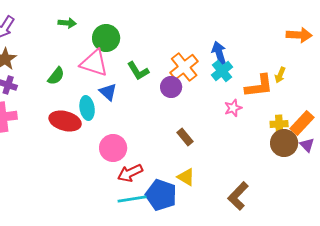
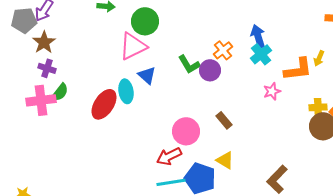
pink triangle: (94, 63) -> (133, 46), turned -44
orange cross: (184, 67) -> (223, 50), size x0.7
green L-shape: (138, 71) -> (189, 64), moved
green semicircle: (56, 76) -> (60, 92), moved
red ellipse: (65, 121) -> (104, 104), turned -72
pink circle: (113, 148) -> (186, 131), moved

